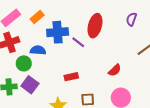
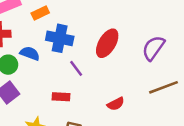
purple semicircle: (131, 19) -> (153, 48), size x1.5
purple line: (78, 42) -> (76, 68), moved

